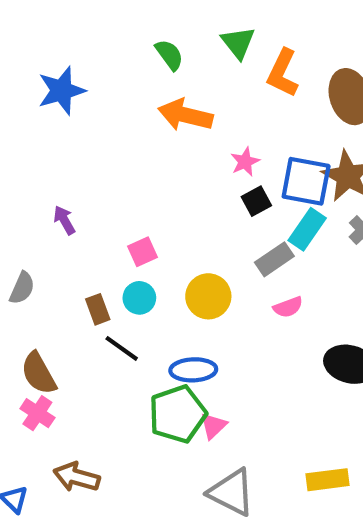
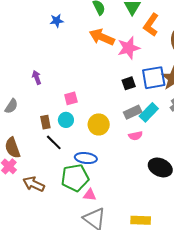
blue star: (61, 91) -> (57, 21), moved, size x0.6
pink star: (245, 162) -> (129, 48), moved, size x1.6
blue square: (306, 181) -> (154, 78), turned -30
cyan rectangle: (307, 229) -> (149, 112), moved
pink triangle: (213, 426) -> (90, 195), moved, turned 40
brown arrow: (77, 477) -> (34, 184), moved

